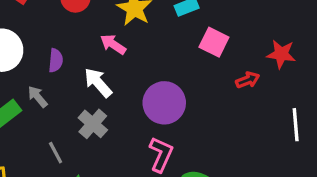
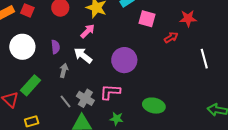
pink arrow: (113, 44) -> (88, 31), turned 112
gray arrow: (38, 97) -> (64, 70), moved, turned 64
gray cross: (93, 124) -> (85, 98), moved
pink L-shape: (161, 154) -> (110, 92), moved, turned -100

